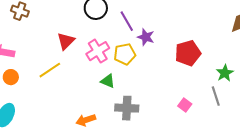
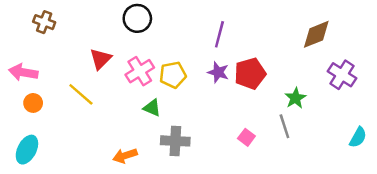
purple line: (127, 21) -> (219, 34), moved, turned 45
purple star: (146, 37) -> (218, 72), moved
yellow line: (50, 70) -> (81, 94), turned 75

